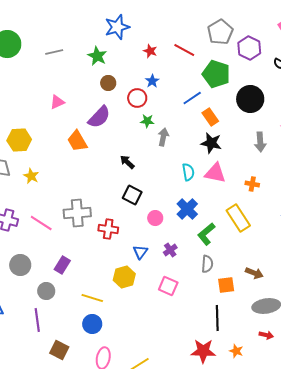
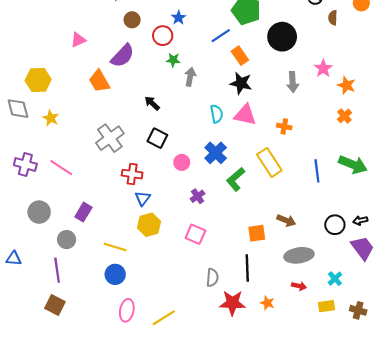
gray cross: (77, 213) -> (110, 138), moved, turned -32
blue triangle: (140, 252) -> (143, 198), moved
gray semicircle: (207, 264) -> (212, 278), moved
brown square: (59, 350) -> (55, 305), moved

